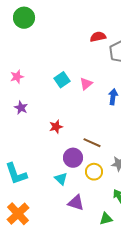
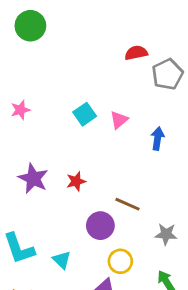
purple star: (21, 108) -> (33, 178), moved, size x1.5
yellow circle: (94, 172) -> (120, 261), moved
cyan triangle: (61, 179) -> (62, 260), moved

